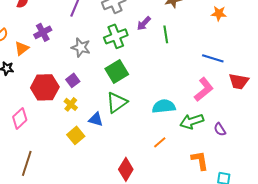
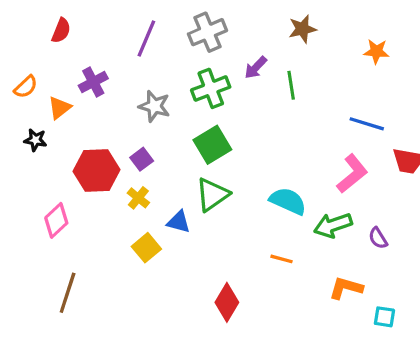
cyan semicircle: (164, 106) -> (288, 201), turned 30
orange line: (160, 142) -> (281, 259), turned 56
orange L-shape: (200, 160) -> (346, 288), turned -65

